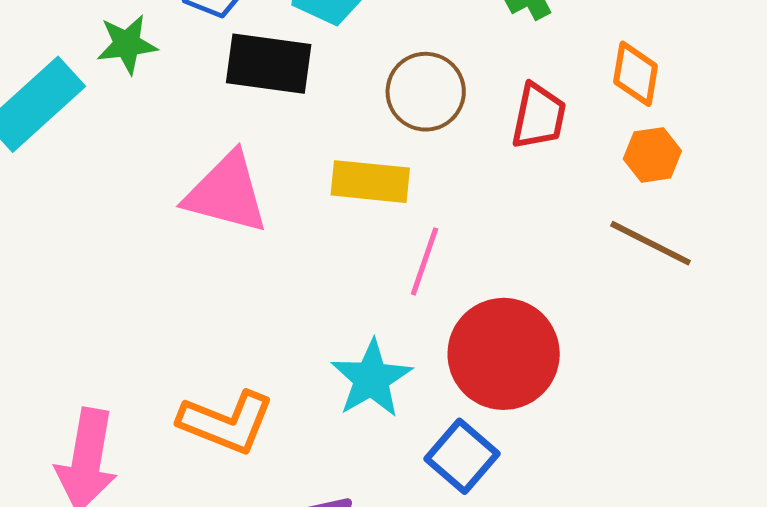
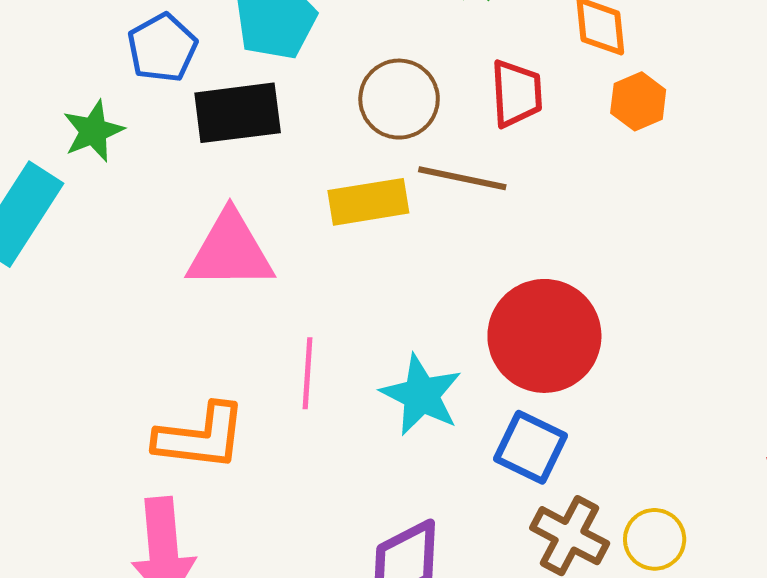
brown line: (651, 243) -> (462, 178), moved
pink line: (425, 261) -> (308, 373), moved
orange L-shape: (226, 422) -> (201, 437), moved

